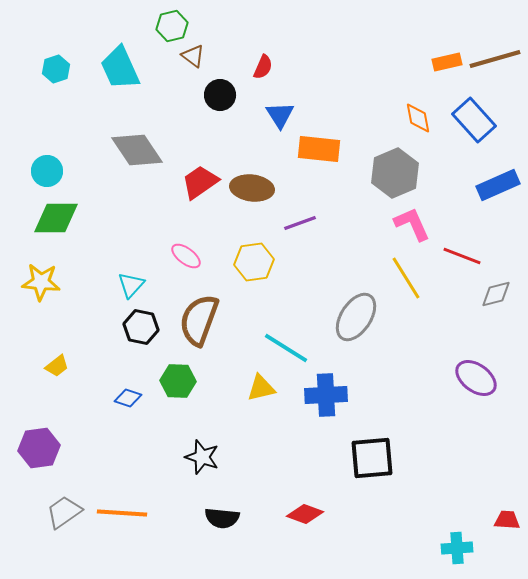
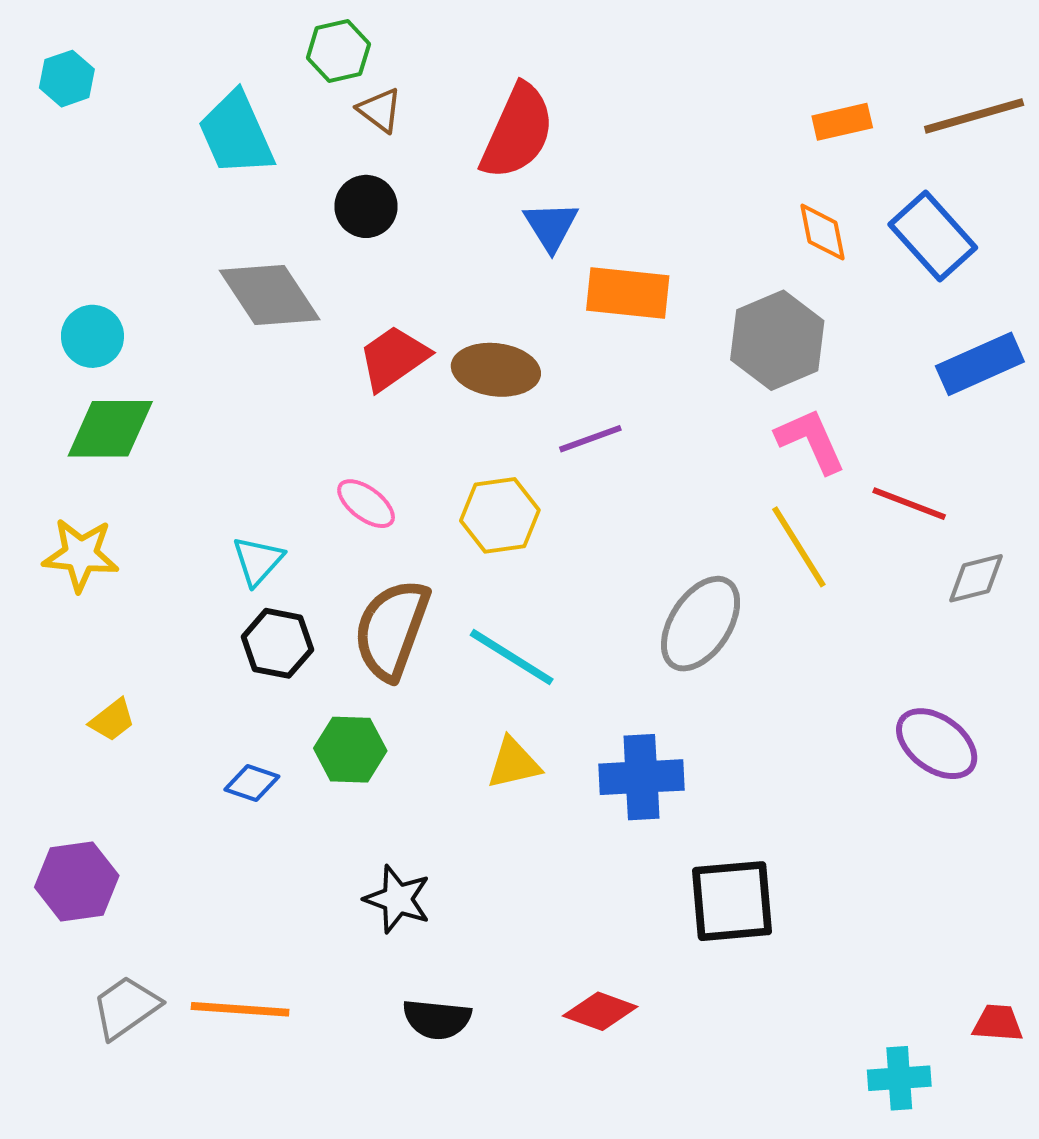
orange rectangle: (447, 62) -> (842, 122), moved
red semicircle: (263, 67) -> (518, 132), size x2.0
cyan hexagon: (56, 69) -> (67, 79), moved
black circle: (220, 95) -> (366, 206), moved
cyan line: (286, 348) -> (512, 657), moved

